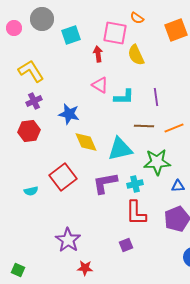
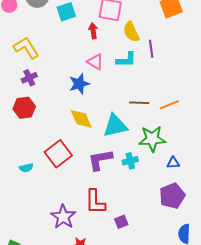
cyan L-shape: (124, 97) -> (126, 60), moved
purple line: (156, 97) -> (151, 49), moved
blue star: (69, 114) -> (79, 84), moved, turned -30
red L-shape: (136, 213) -> (95, 202), moved

